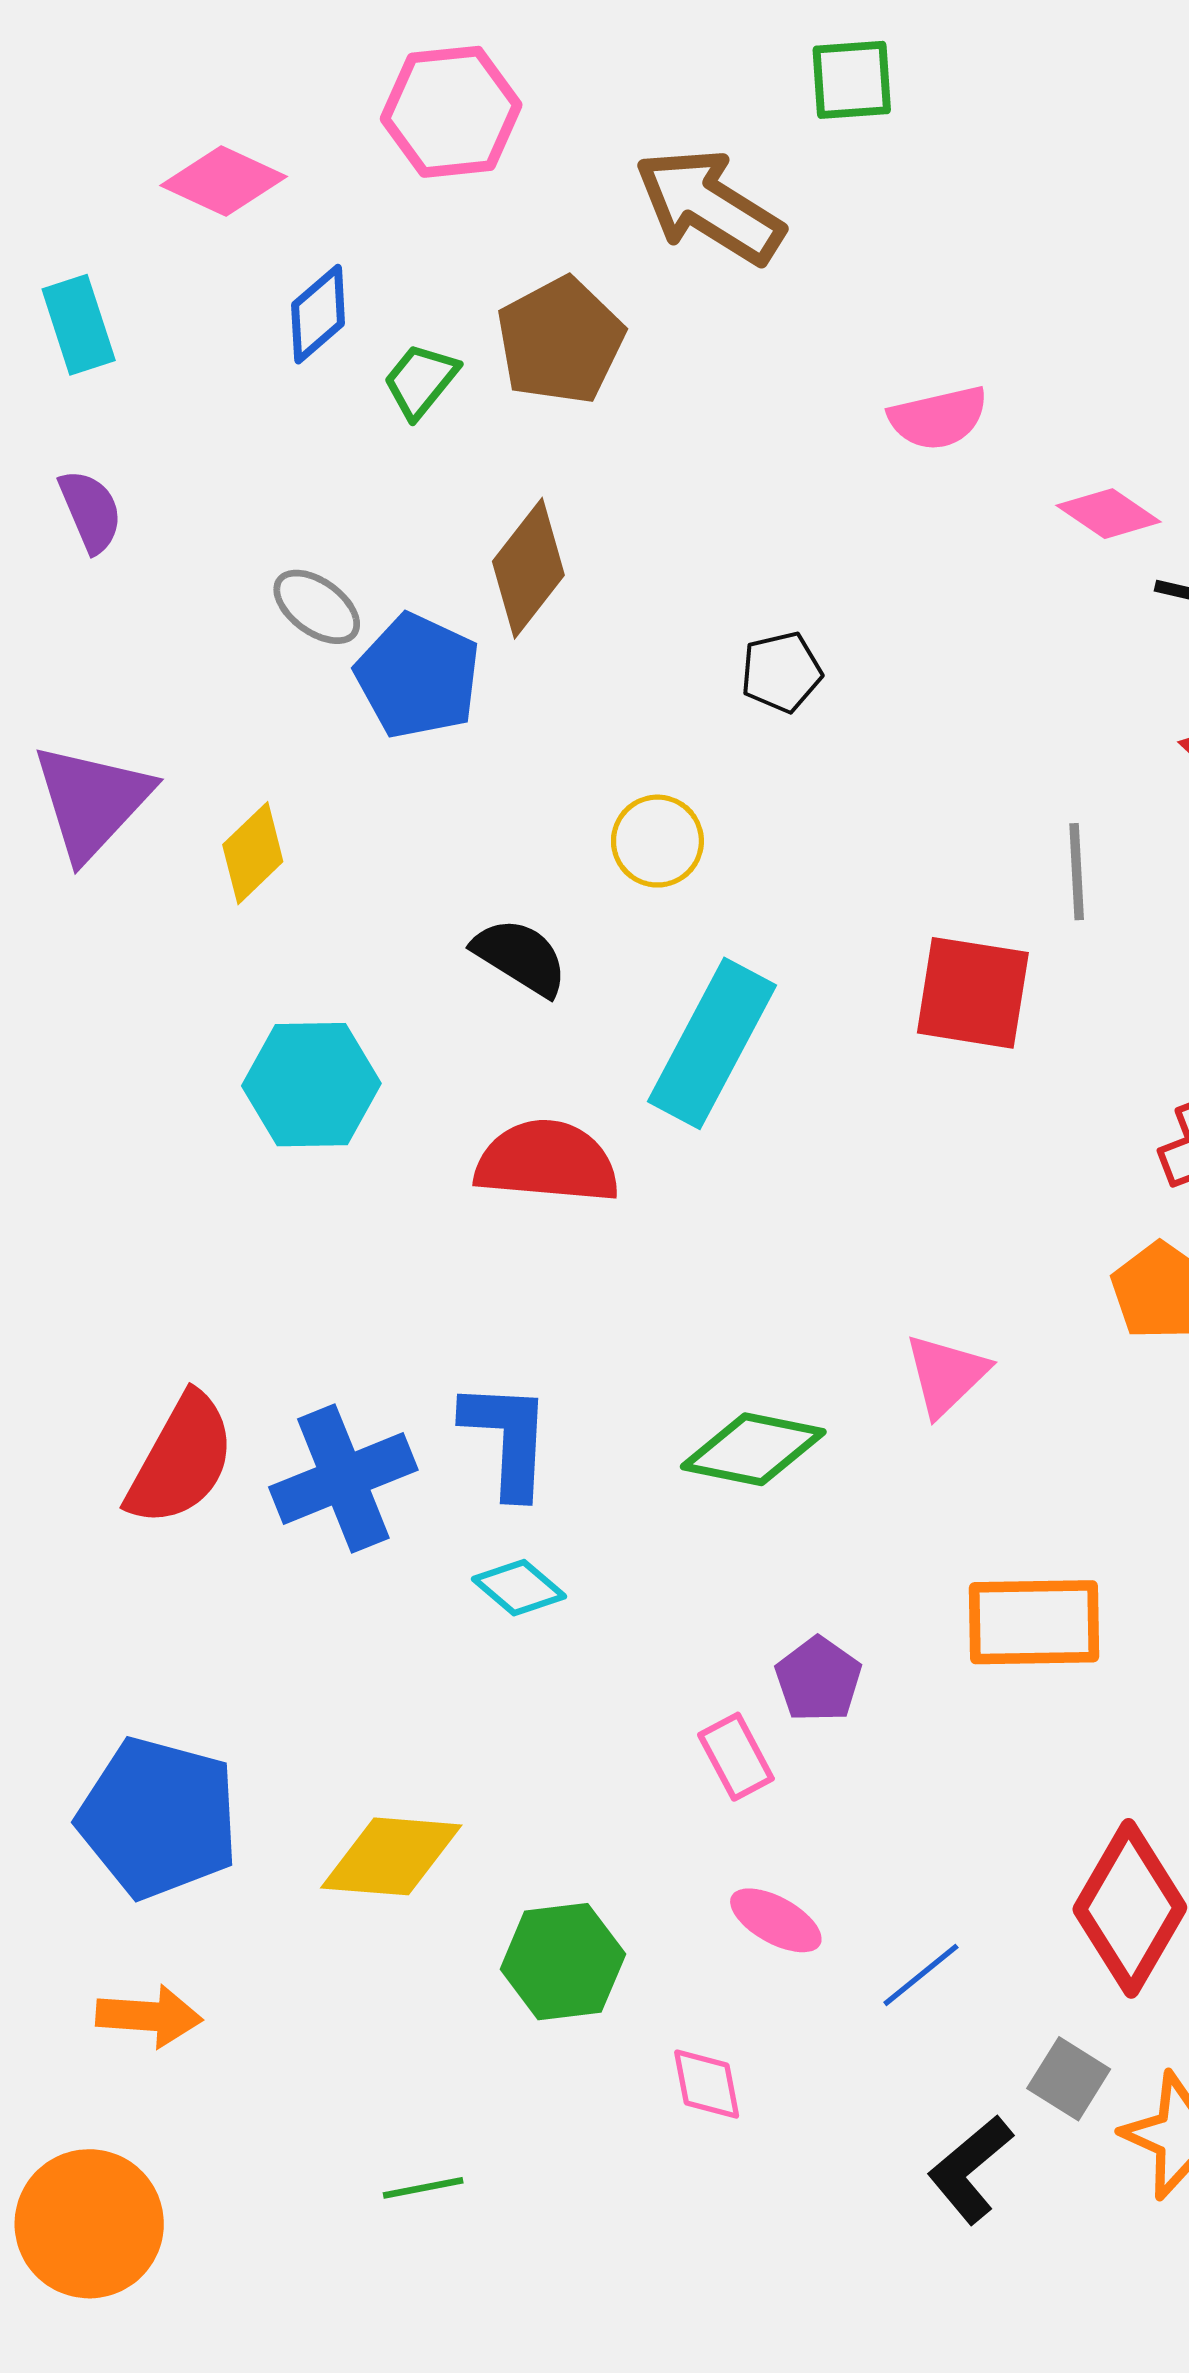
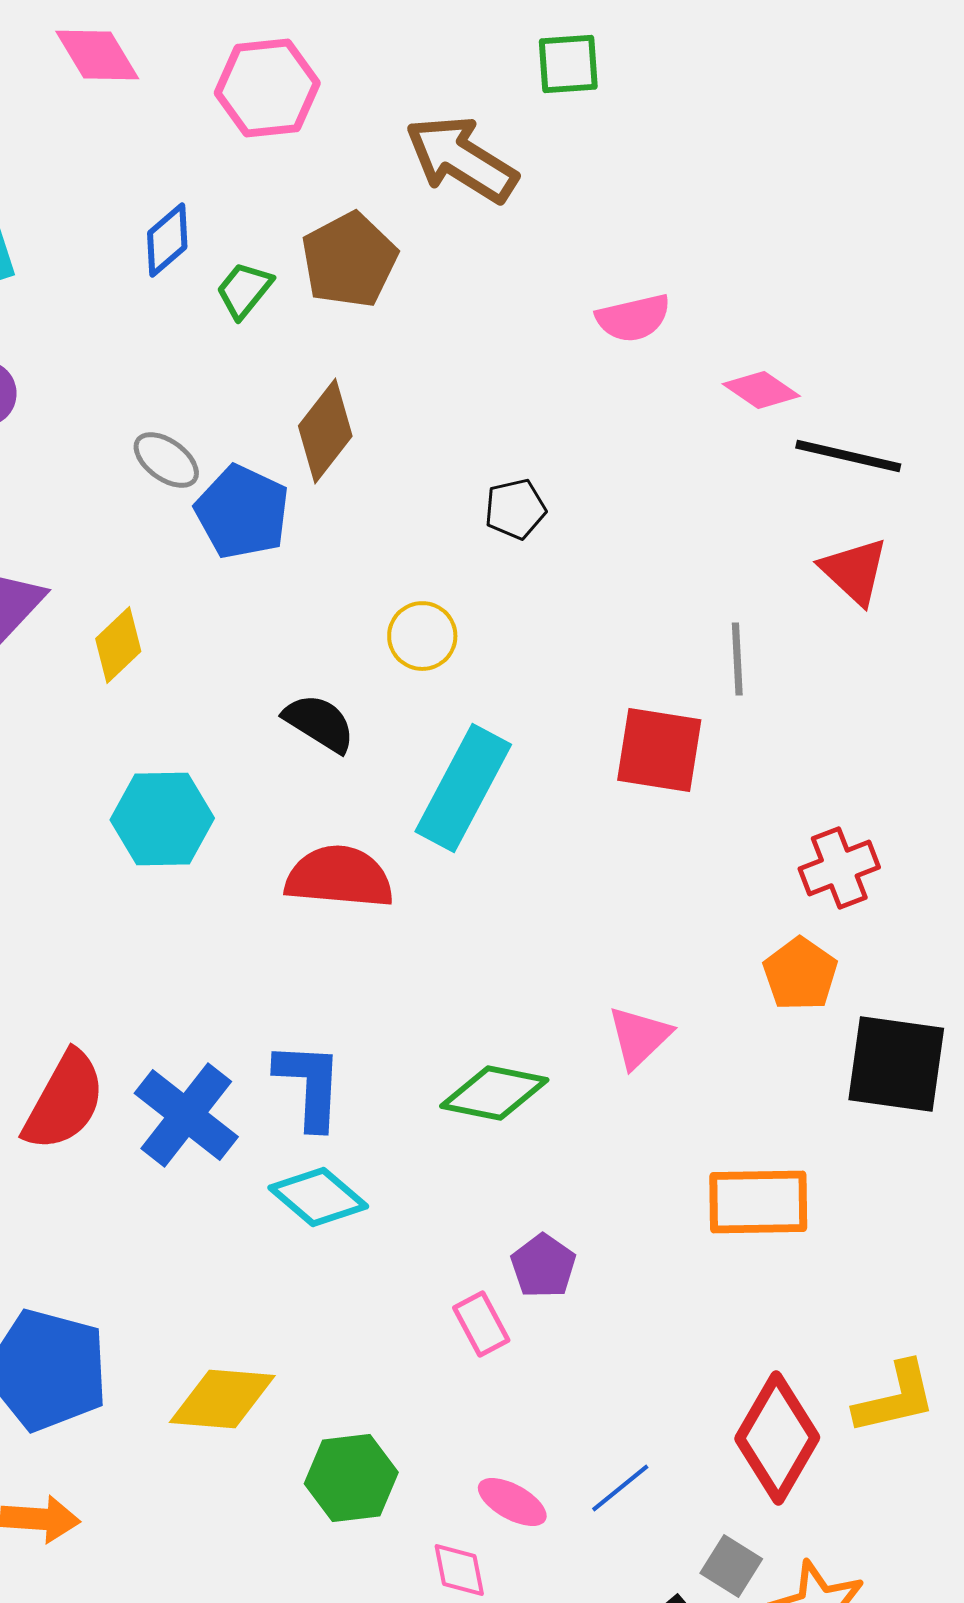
pink diamond: (224, 181) -> (97, 55), moved, turned 34
blue cross: (343, 1479) -> (186, 1115), turned -30
cyan diamond: (519, 1588) -> (318, 1197), size x1.4
orange rectangle: (1034, 1622) -> (758, 1202), moved
pink ellipse: (776, 1920) -> (512, 1502), moved

